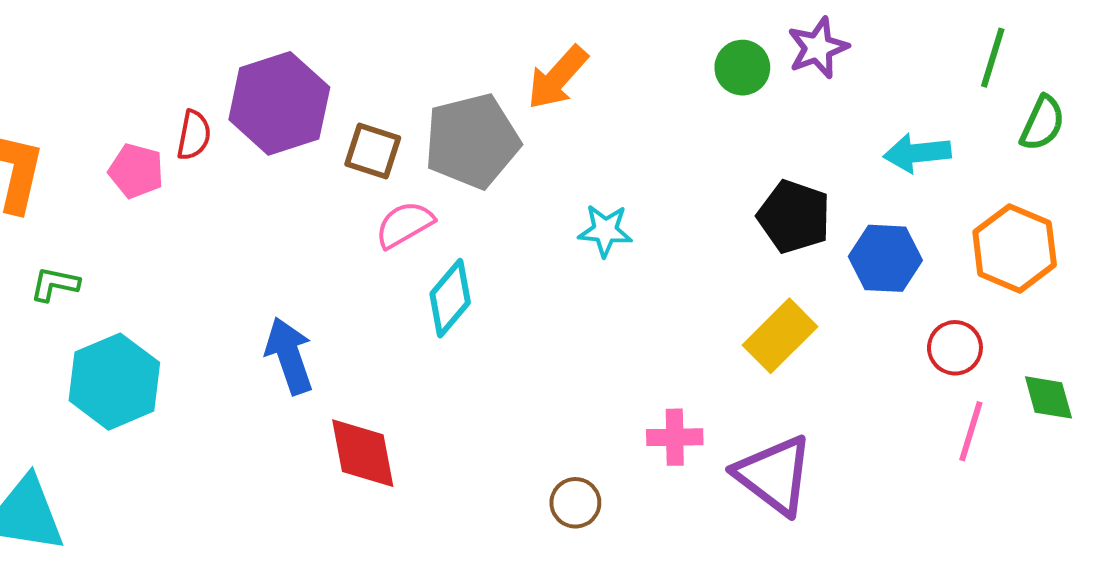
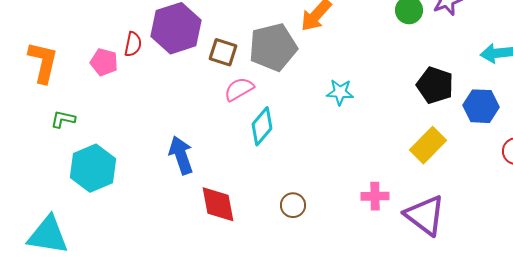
brown circle: (575, 503) -> (293, 205), moved

